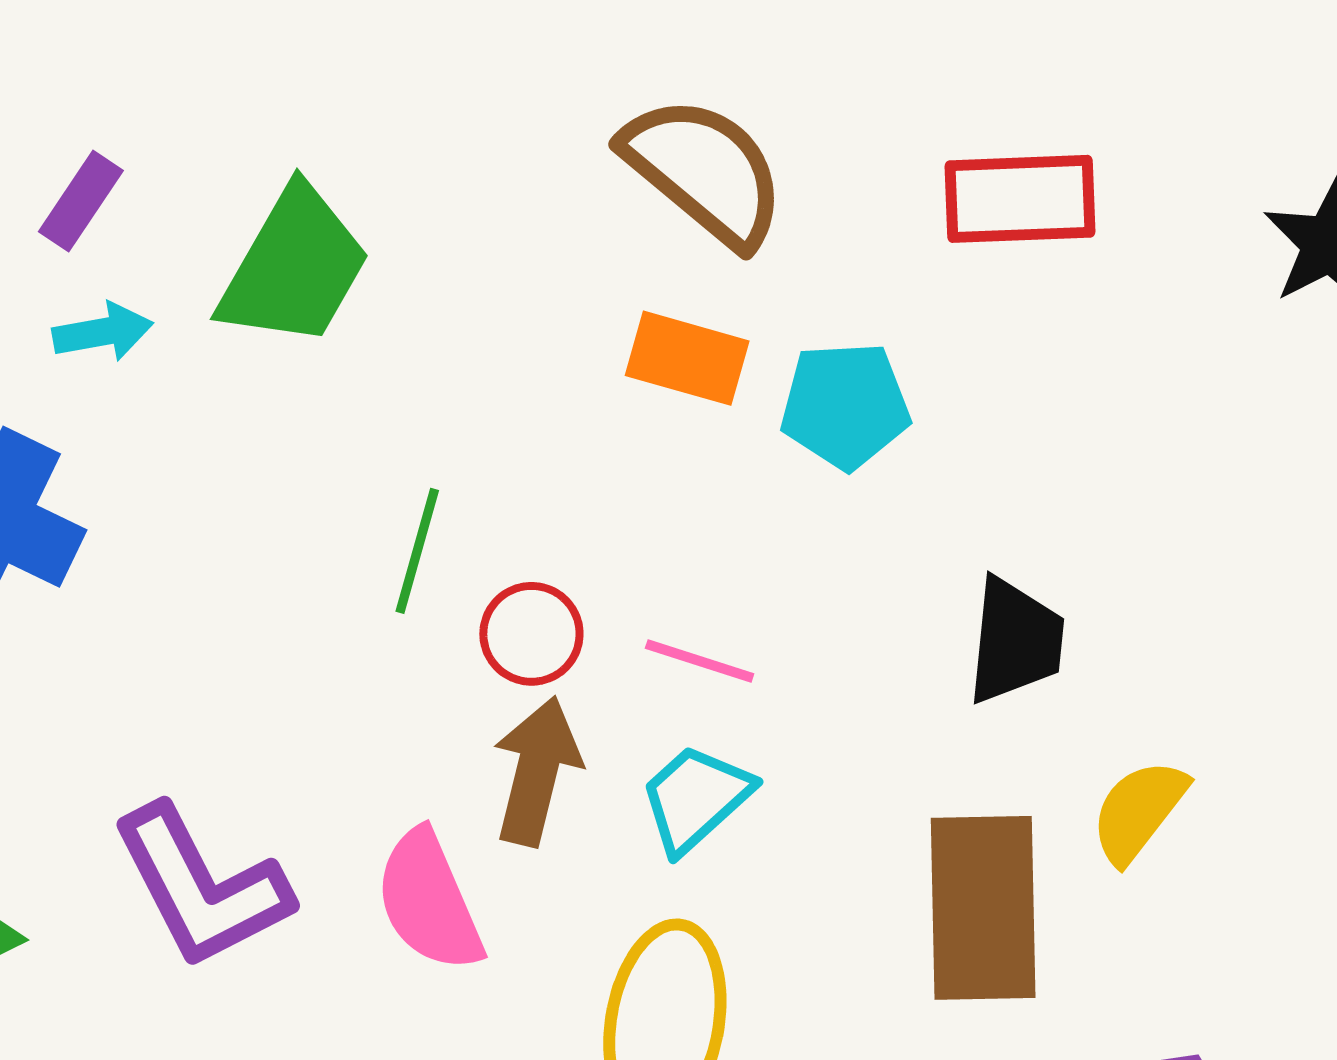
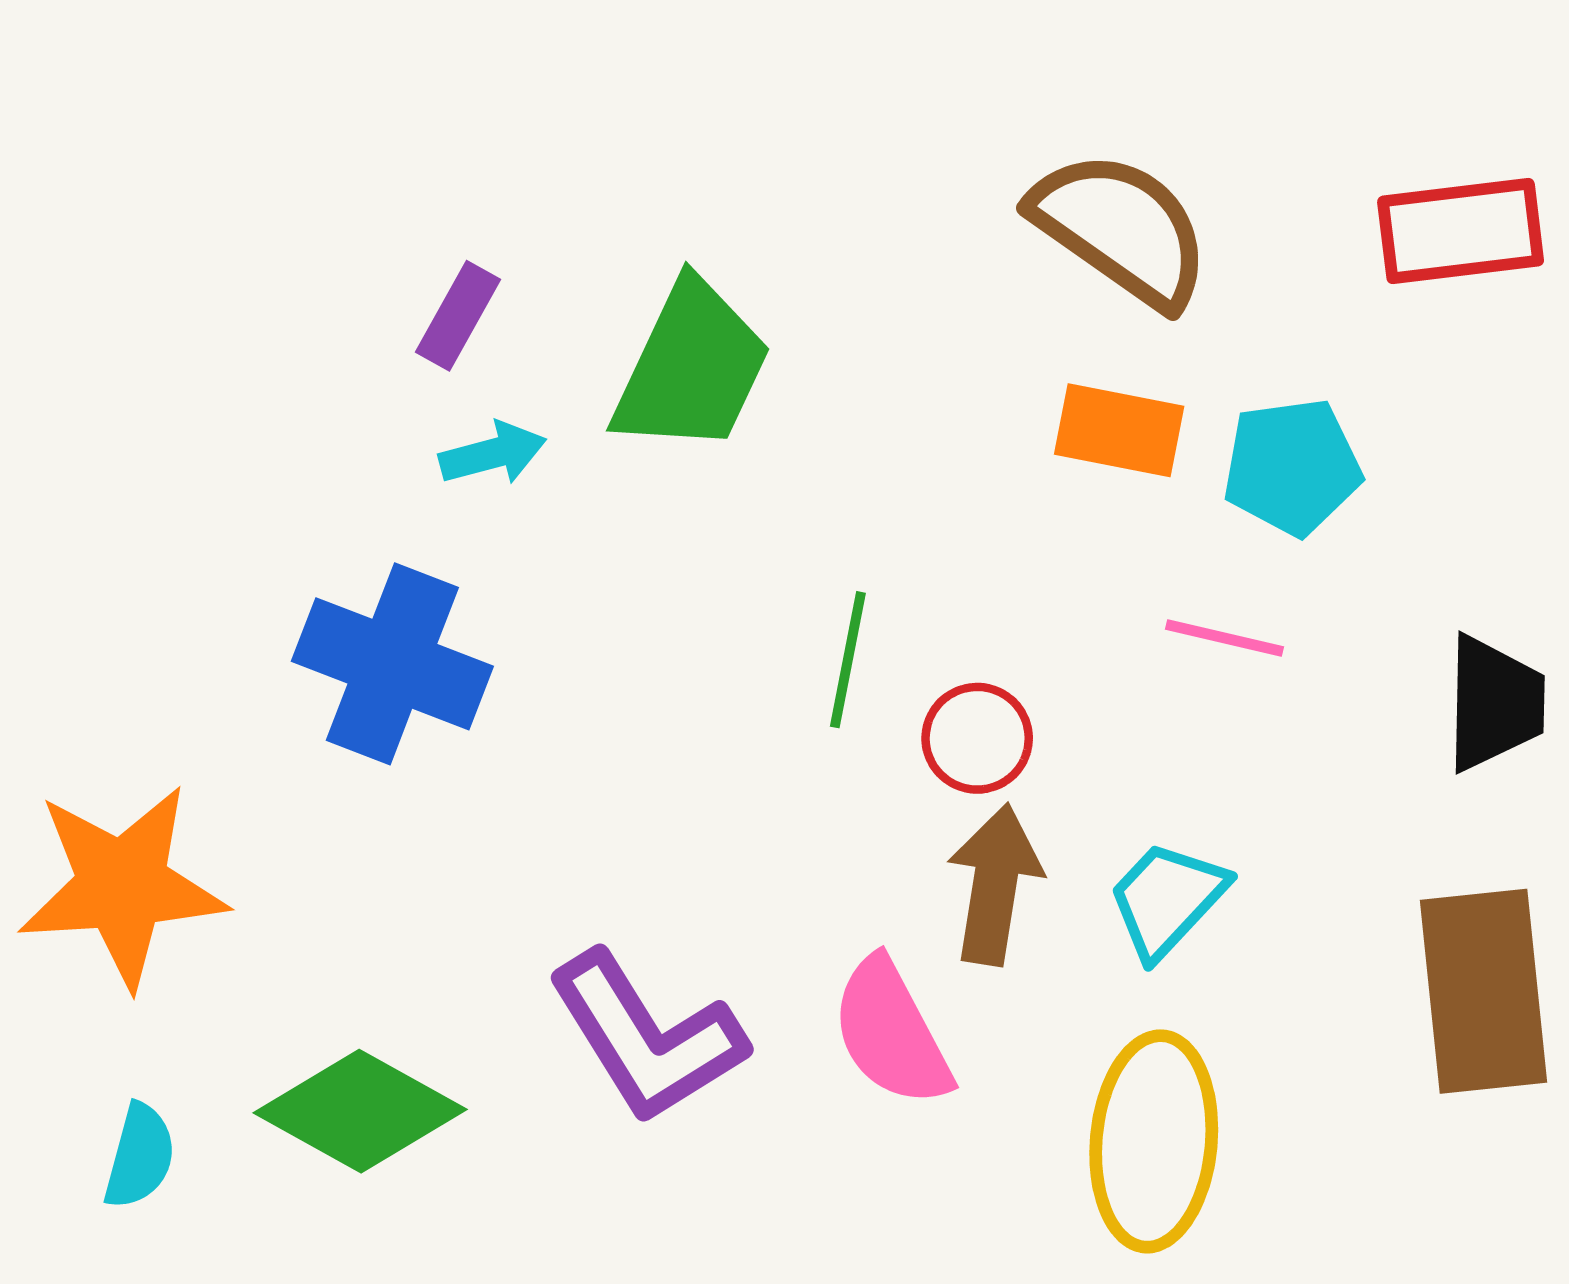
pink line: (700, 661) -> (1224, 638), moved

